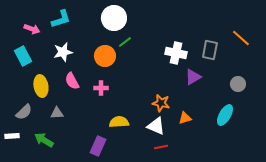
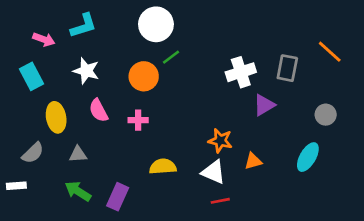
white star: (63, 52) -> (86, 71), turned 30
white cross: (176, 53) -> (241, 72), turned -30
green arrow: (44, 140) -> (78, 191), moved
purple rectangle: (98, 146) -> (118, 197), moved

